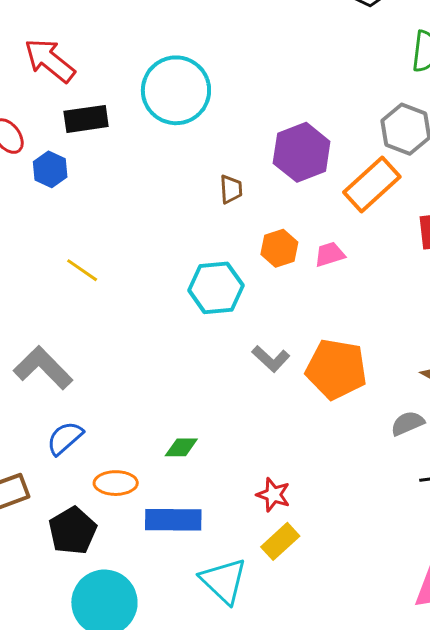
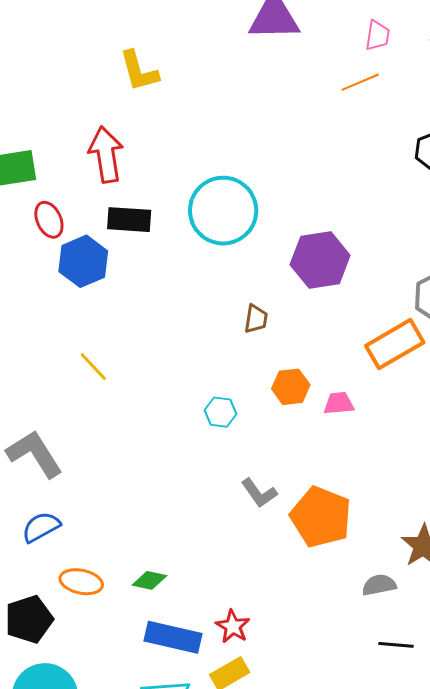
red arrow: (50, 60) -> (106, 155), turned 30
purple hexagon: (302, 152) -> (320, 260), moved
blue hexagon: (50, 169) -> (83, 261), size x1.4
cyan hexagon: (216, 288) -> (220, 412), size x0.6
green diamond: (181, 447) -> (149, 580), moved
blue rectangle: (173, 520) -> (173, 637), moved

